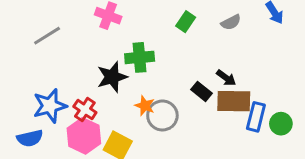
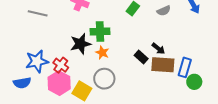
gray line: (47, 36) -> (38, 13), turned 42
orange star: (145, 106) -> (102, 53), moved
gray circle: (162, 115) -> (104, 79), moved
blue rectangle: (256, 117) -> (185, 67), moved

